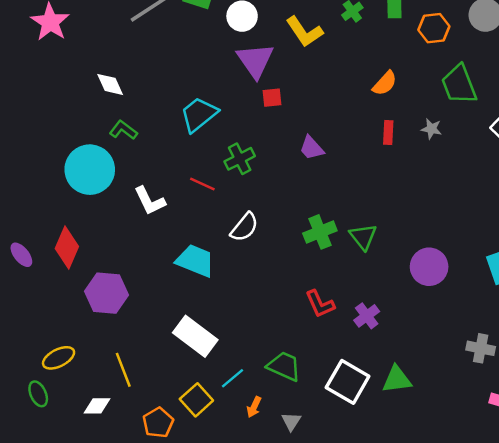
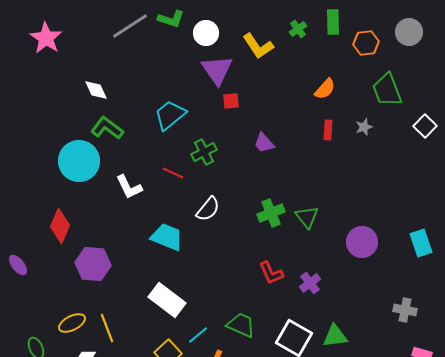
gray star: (431, 129) -> (364, 127), turned -30
green L-shape: (123, 130) -> (107, 128), size x1.4
purple ellipse: (21, 255) -> (18, 265), moved
yellow ellipse: (59, 358) -> (72, 323), moved

